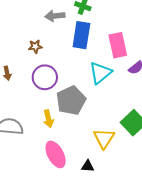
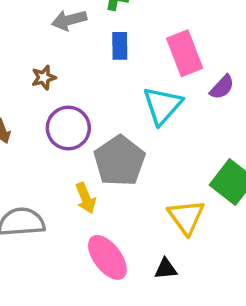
blue rectangle: (81, 35) -> (120, 46), size x0.6

